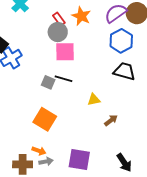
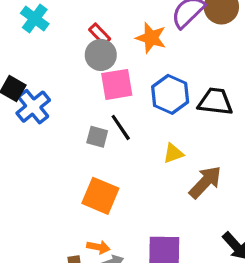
orange star: (81, 16) -> (151, 38), moved
blue hexagon: (121, 41) -> (170, 94), moved
black line: (64, 79) -> (121, 127), turned 48
brown arrow: (111, 120) -> (205, 182), size x1.6

